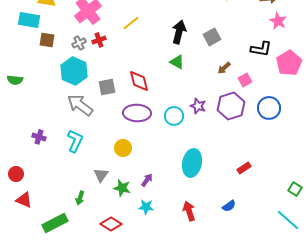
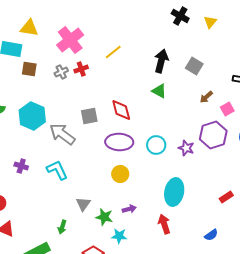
gray square: (212, 37) -> (194, 66), turned -30
cyan hexagon: (74, 71) -> (32, 116), moved
purple star: (198, 106) -> (186, 148), moved
cyan L-shape: (75, 141) -> (57, 170), turned -50
yellow circle: (123, 148) -> (120, 174), moved
purple arrow: (147, 180) -> (129, 209), turned 40
cyan star: (146, 207) -> (119, 236), moved
red arrow: (189, 211) -> (164, 224), moved

